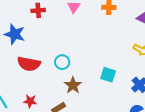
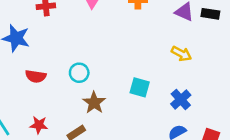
red semicircle: (29, 64) -> (36, 76), size x0.7

